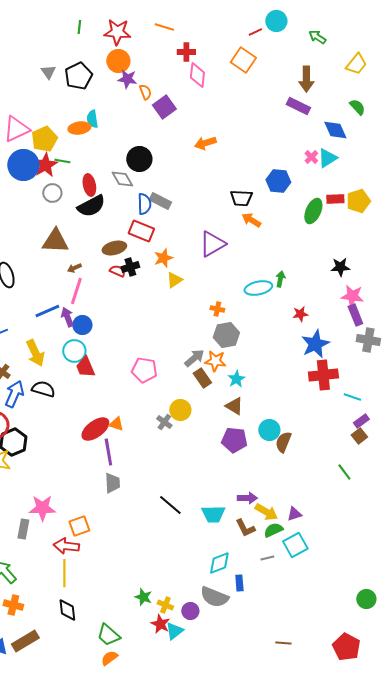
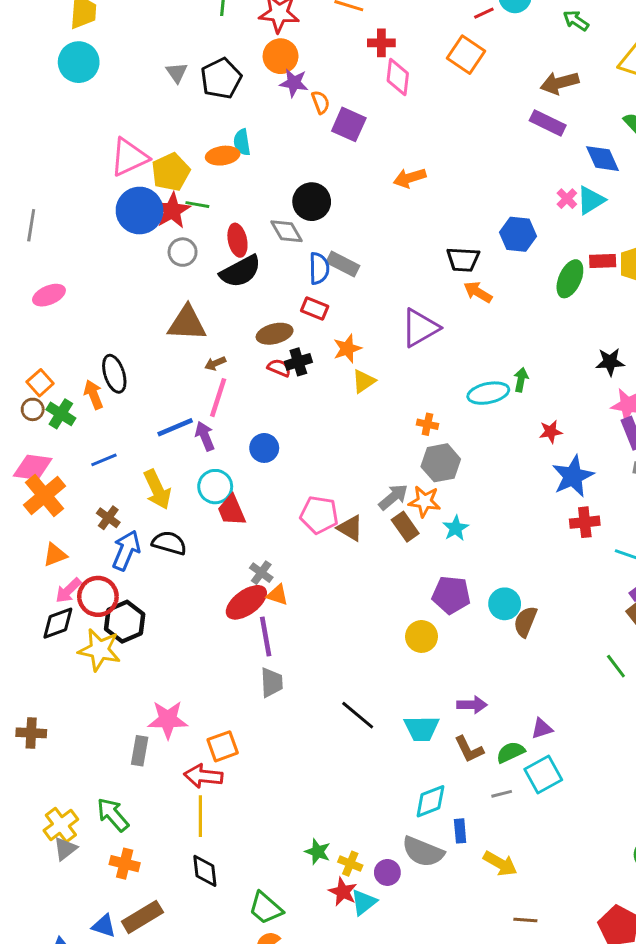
brown arrow: (306, 79) -> (560, 83), turned 75
purple square: (164, 107) -> (349, 124), turned -30
red rectangle: (141, 231) -> (315, 308), size x0.7
blue circle: (82, 325) -> (264, 448), moved
red cross: (323, 375) -> (585, 522), size x0.7
brown triangle: (234, 406) -> (350, 528), moved
yellow circle: (180, 410) -> (422, 636), moved
gray cross: (164, 422) -> (261, 573), moved
purple pentagon: (234, 440) -> (451, 595), moved
yellow arrow: (266, 512) -> (500, 864), moved

